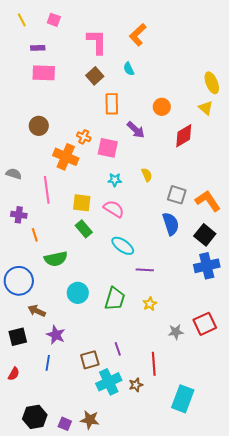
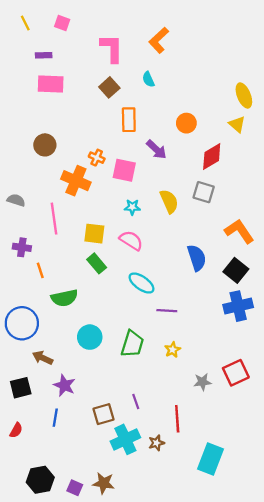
yellow semicircle: (147, 175) -> (169, 201), size x1.5
gray square: (177, 195) -> (204, 192), moved

